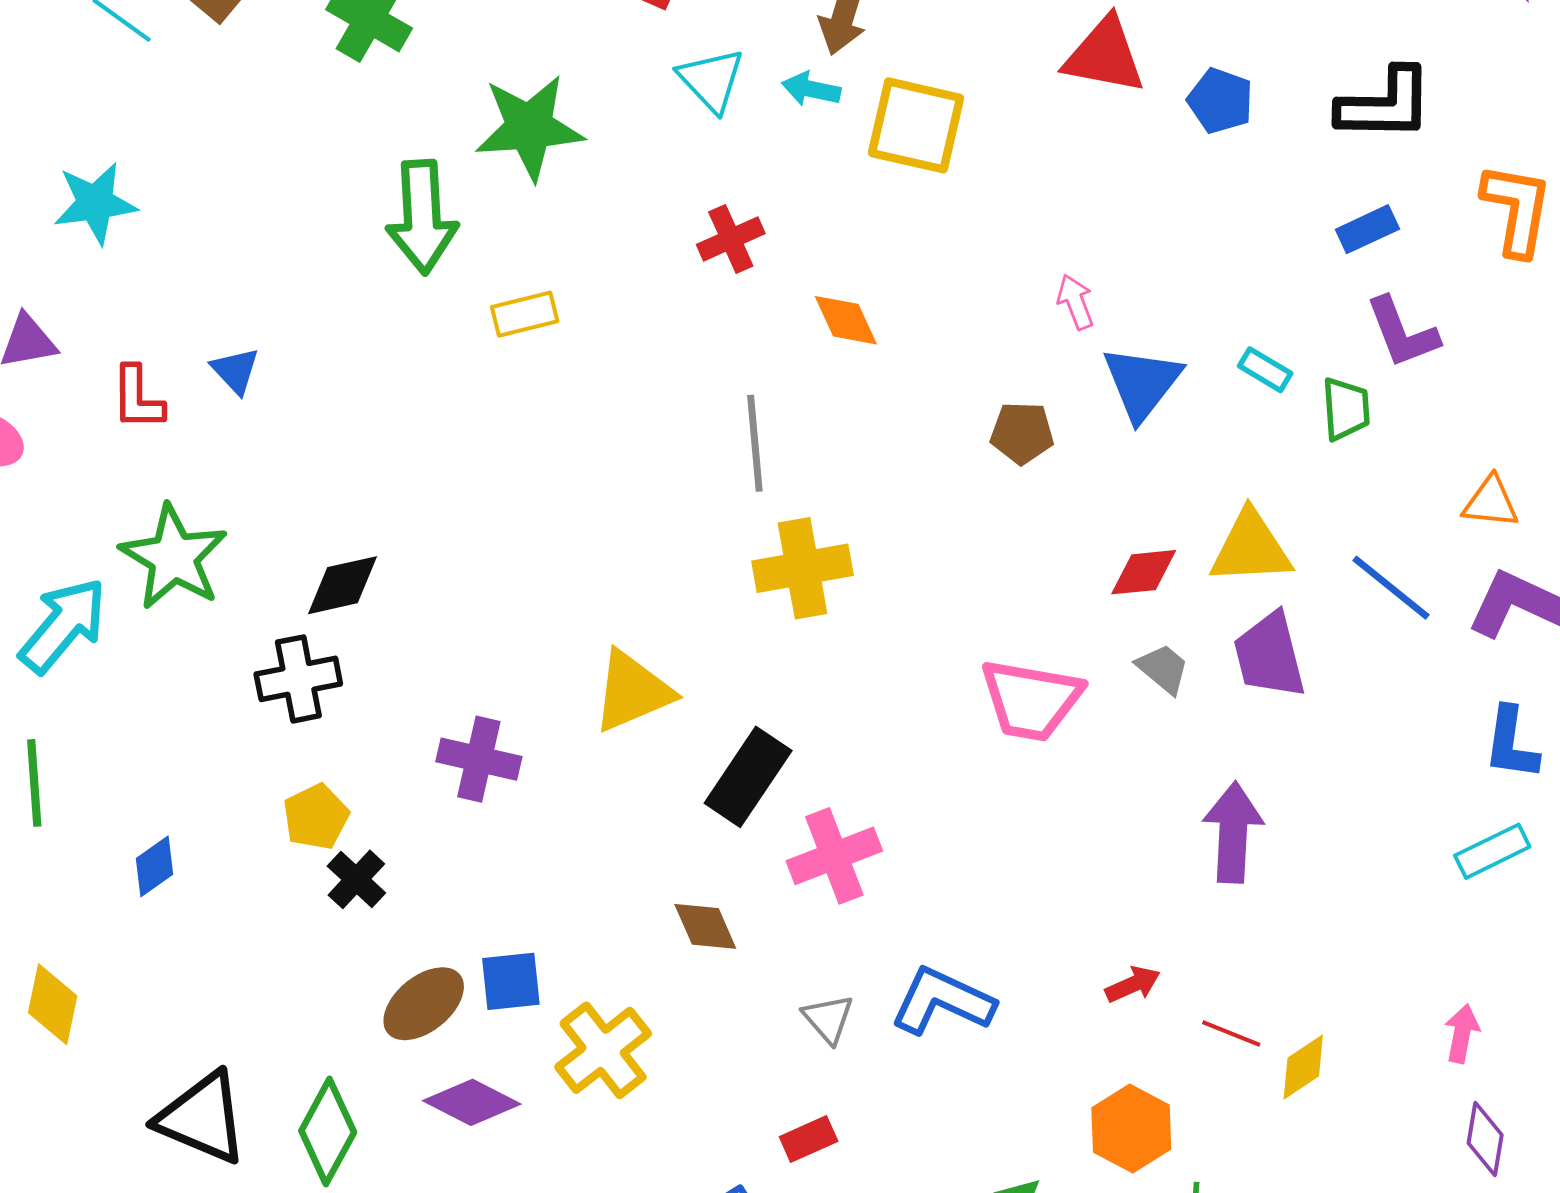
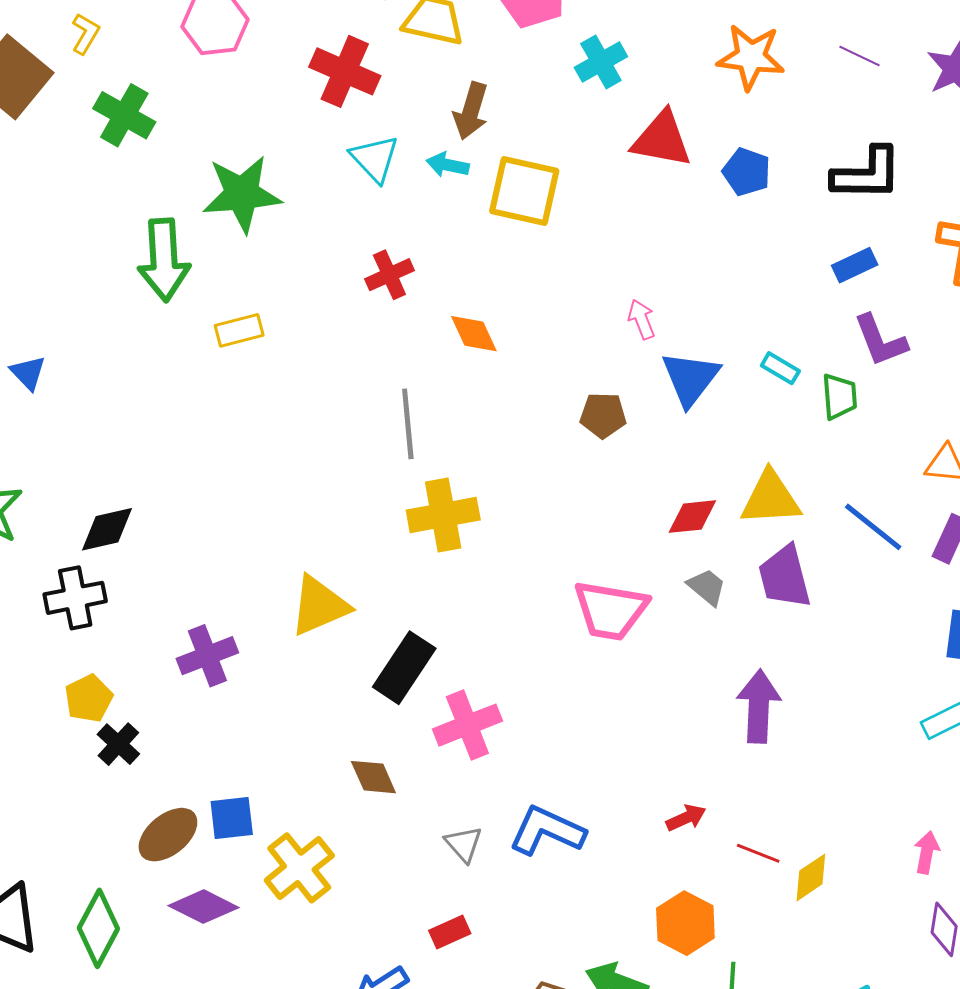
purple cross: (479, 759) -> (207, 656), turned -34

